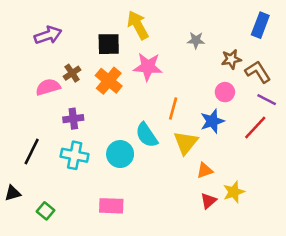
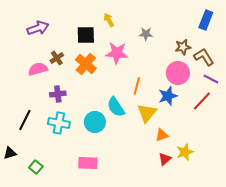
yellow arrow: (138, 25) -> (109, 20), size x0.6
gray star: (196, 40) -> (146, 34), moved
pink circle: (225, 92) -> (178, 73), size x1.5

